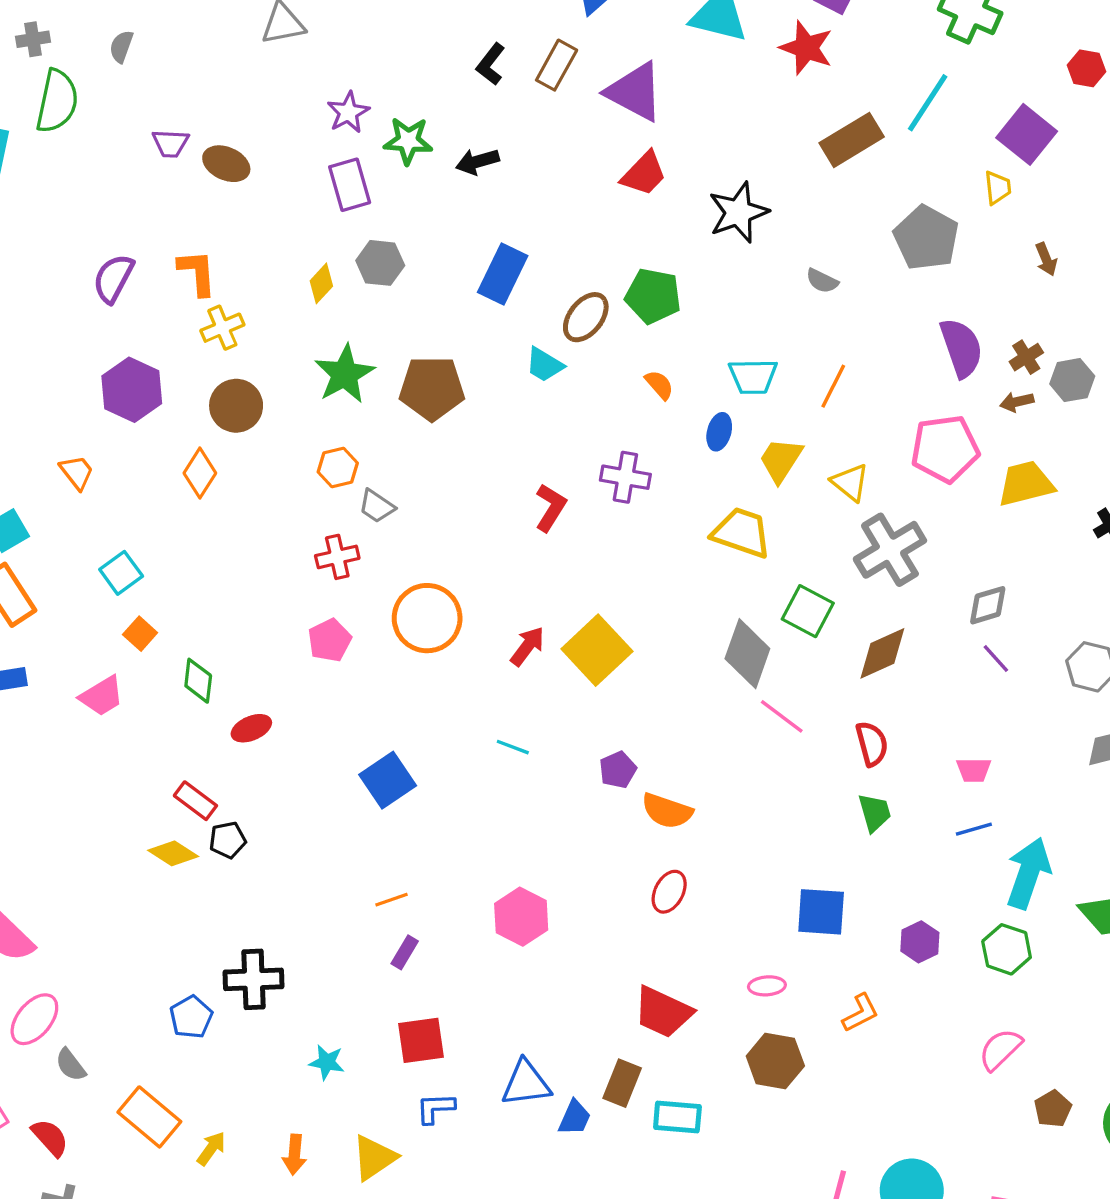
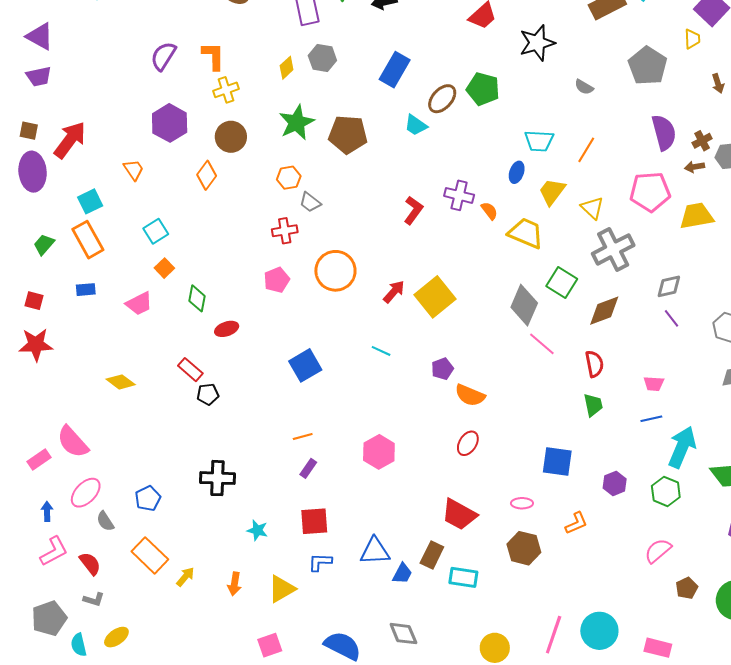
orange semicircle: (659, 385) -> (489, 211), moved
yellow diamond: (173, 853) -> (121, 382), moved
blue pentagon: (191, 1017) -> (148, 498), moved

